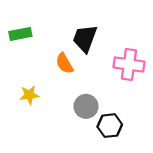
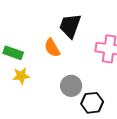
green rectangle: (20, 34) -> (13, 53), moved, turned 30

